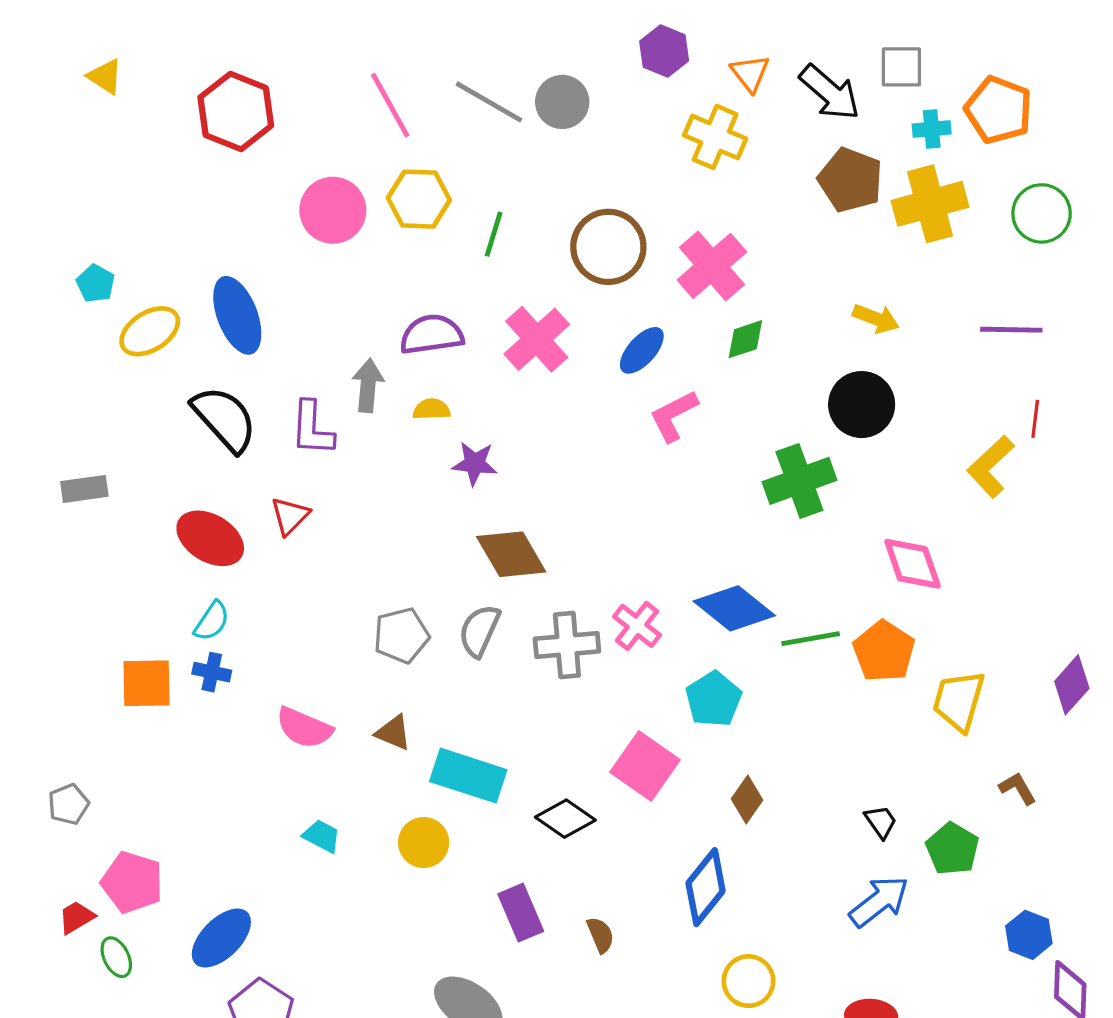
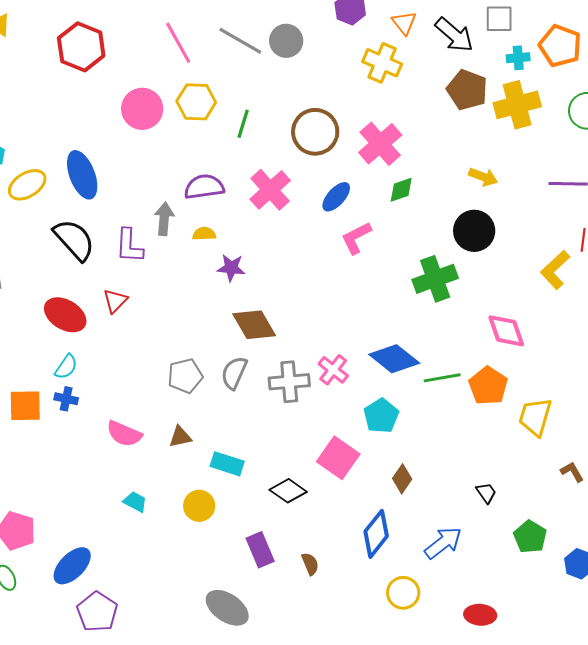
brown triangle: (393, 733) -> (180, 437), turned -35
cyan rectangle: (468, 776) -> (227, 464), size x0.7
green pentagon: (952, 849) -> (530, 537), moved
blue arrow: (879, 901) -> (443, 543), moved

